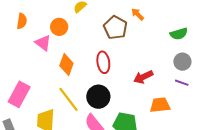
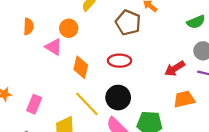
red ellipse: (103, 62) -> (119, 61), turned -75
red arrow: (143, 77) -> (175, 69), moved
pink rectangle: (19, 94) -> (34, 104), size x0.7

